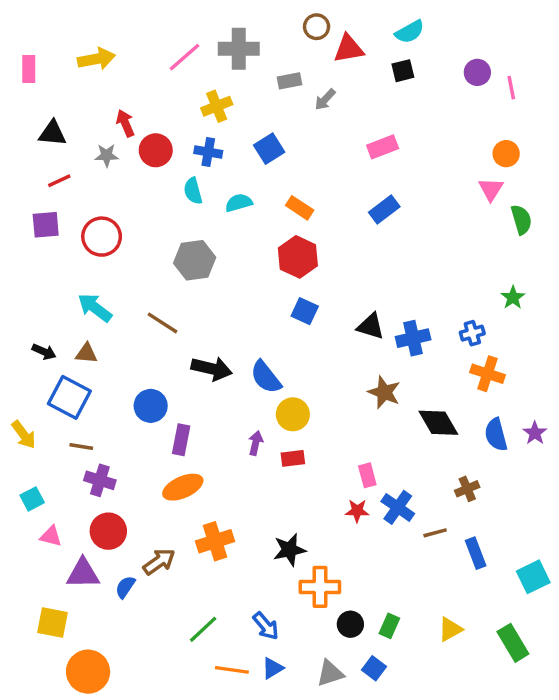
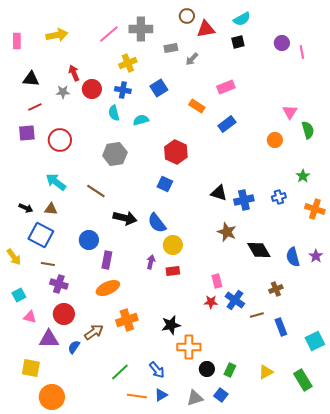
orange circle: (506, 154) -> (275, 140), moved
orange rectangle: (300, 208) -> (197, 106), moved
blue square: (305, 311) -> (165, 184), moved
orange cross: (487, 374) -> (315, 209), moved

